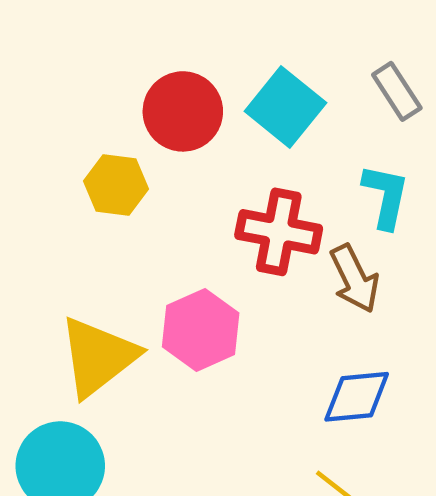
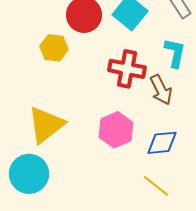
pink hexagon: (201, 330) -> (116, 130), moved

